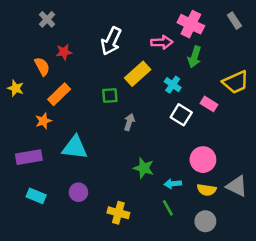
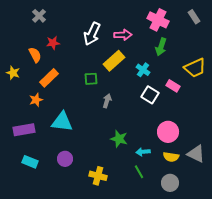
pink arrow: (162, 42) -> (123, 35), moved

